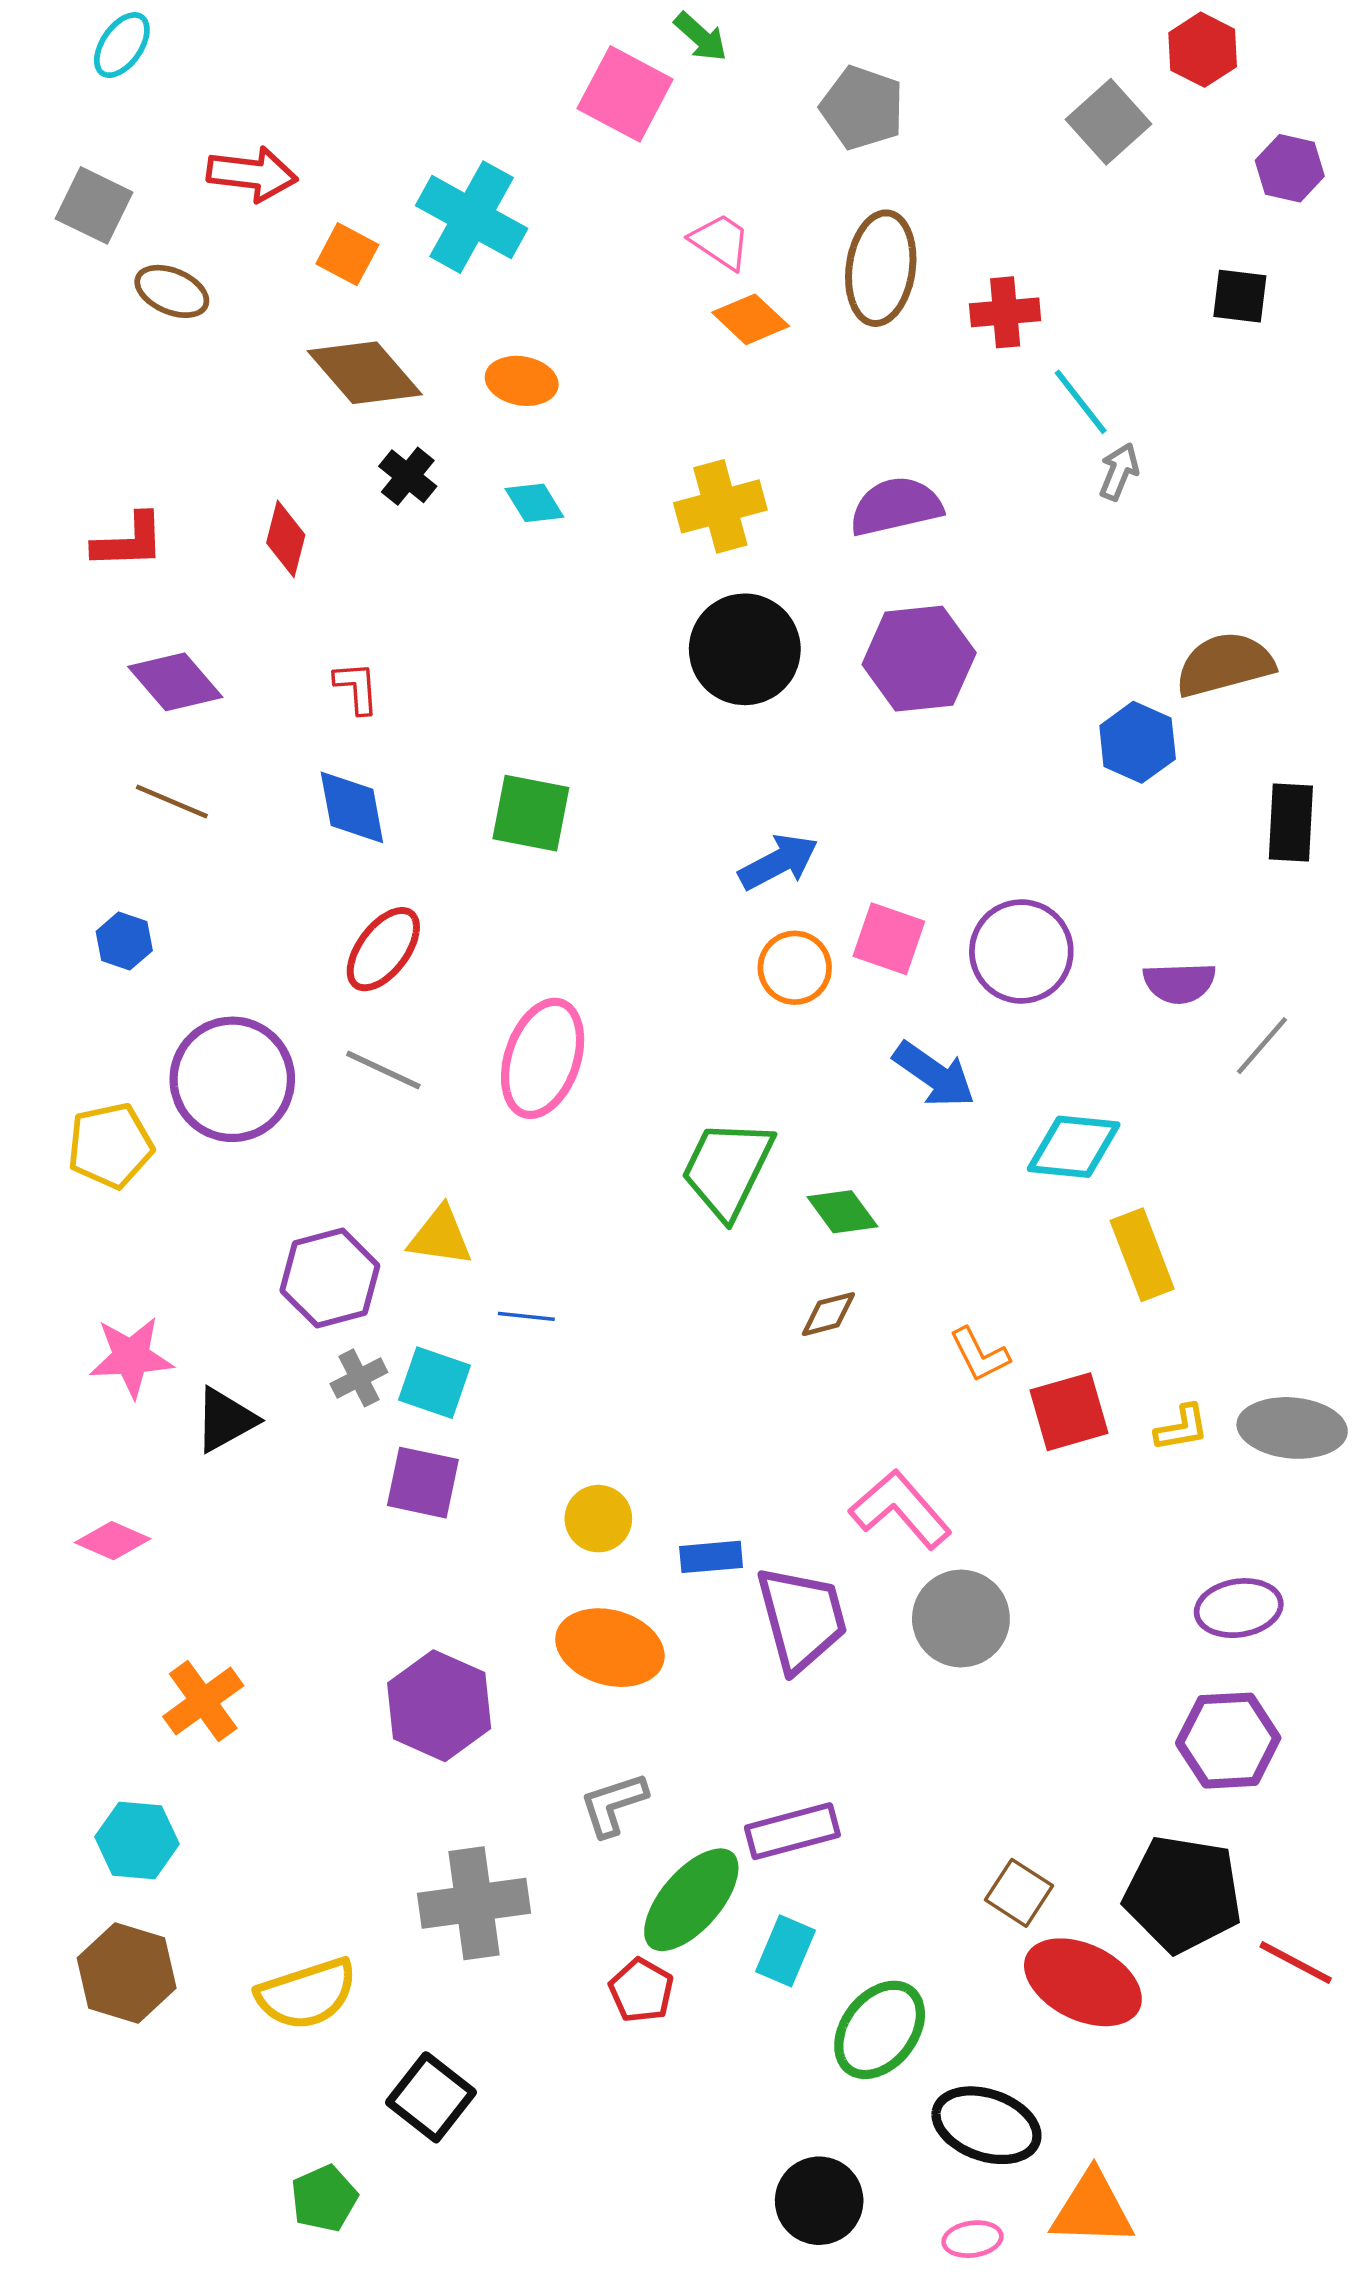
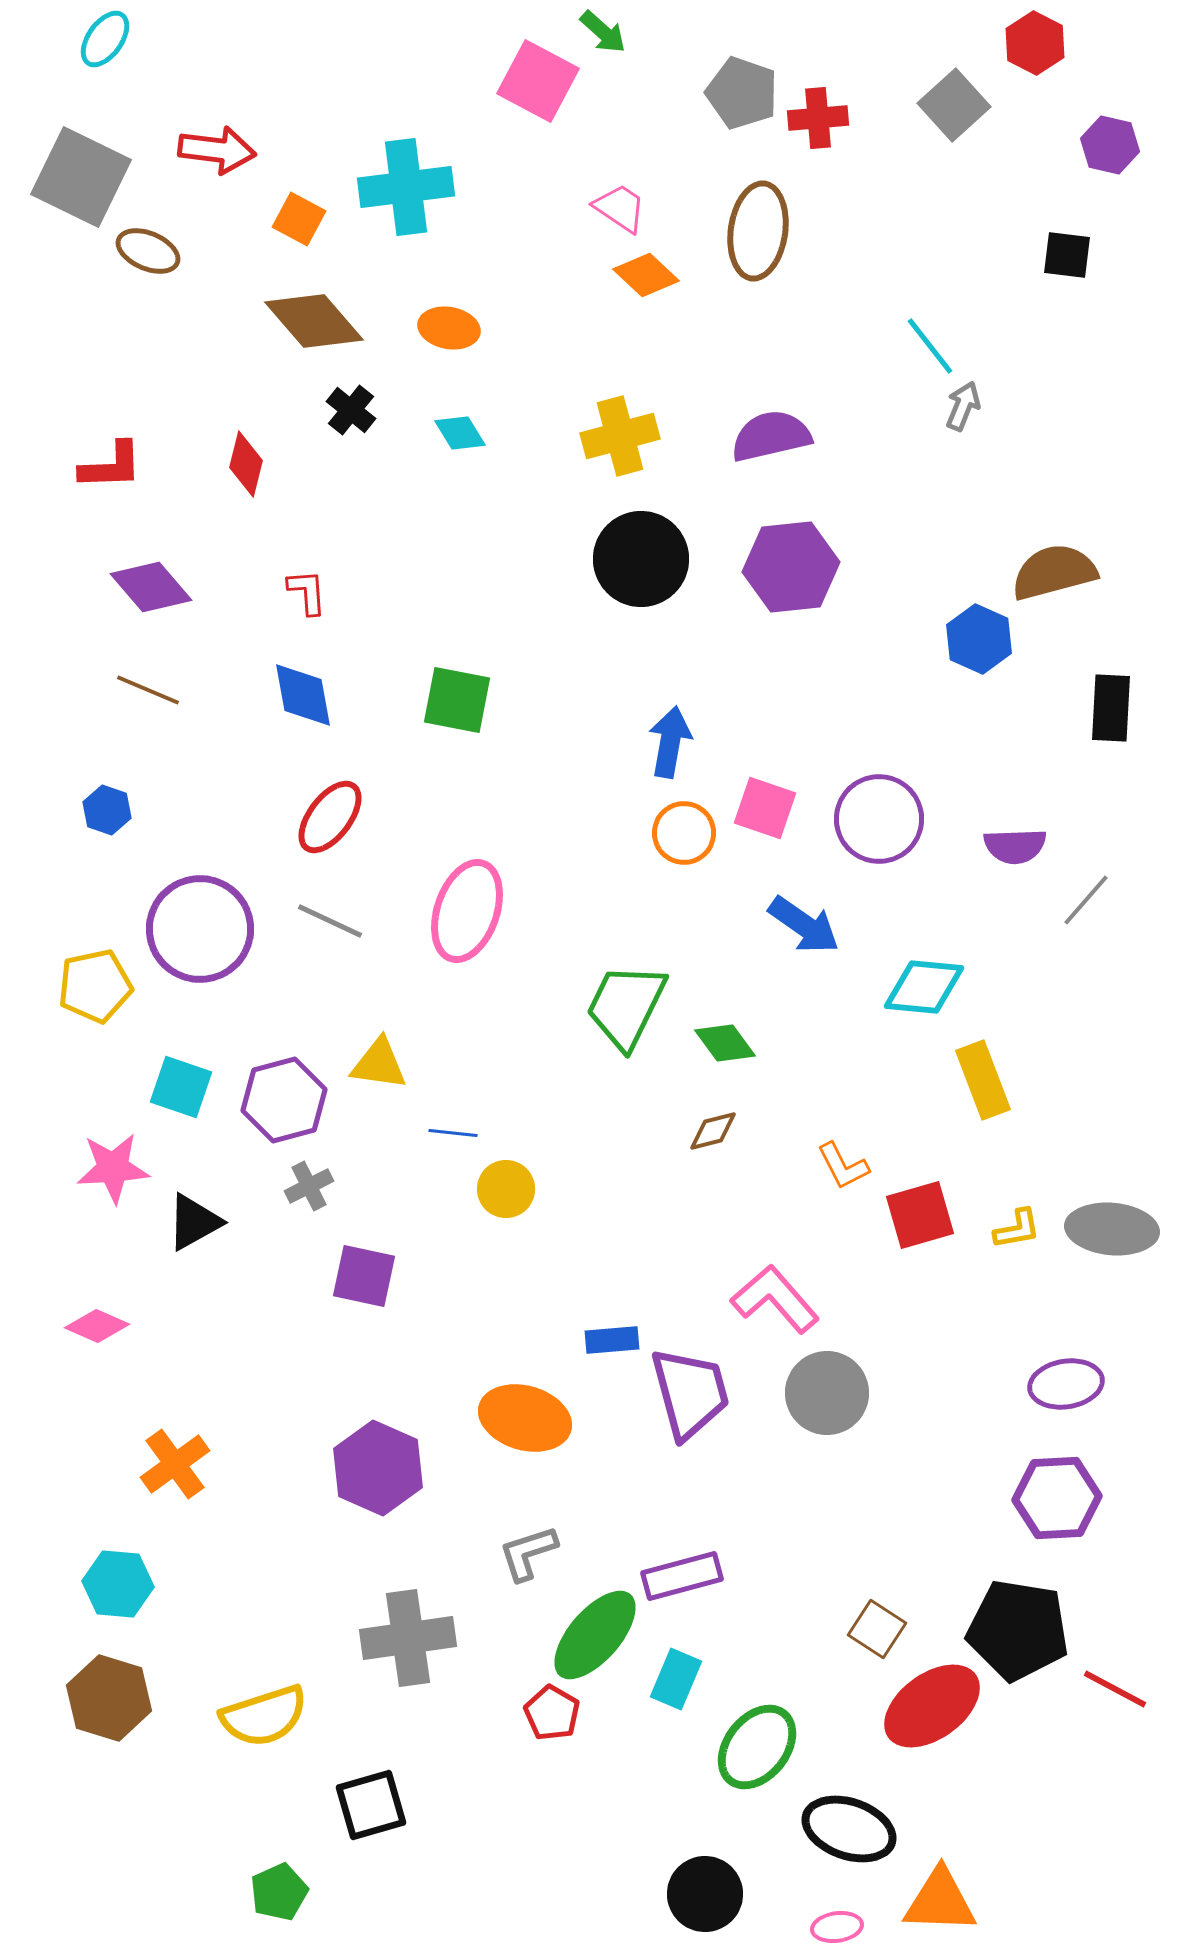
gray square: (94, 205) -> (81, 177), size x1.5
cyan cross: (472, 217) -> (406, 187), turned -36
red cross: (1005, 312) -> (818, 118), moved
blue arrow: (778, 862) -> (670, 742), turned -52
cyan square: (434, 1383) -> (181, 1087), moved
yellow circle: (598, 1519) -> (506, 1189), moved
red ellipse: (1083, 1982) -> (932, 1706), turned -62
black square: (431, 2097) -> (371, 1805), turned 36

